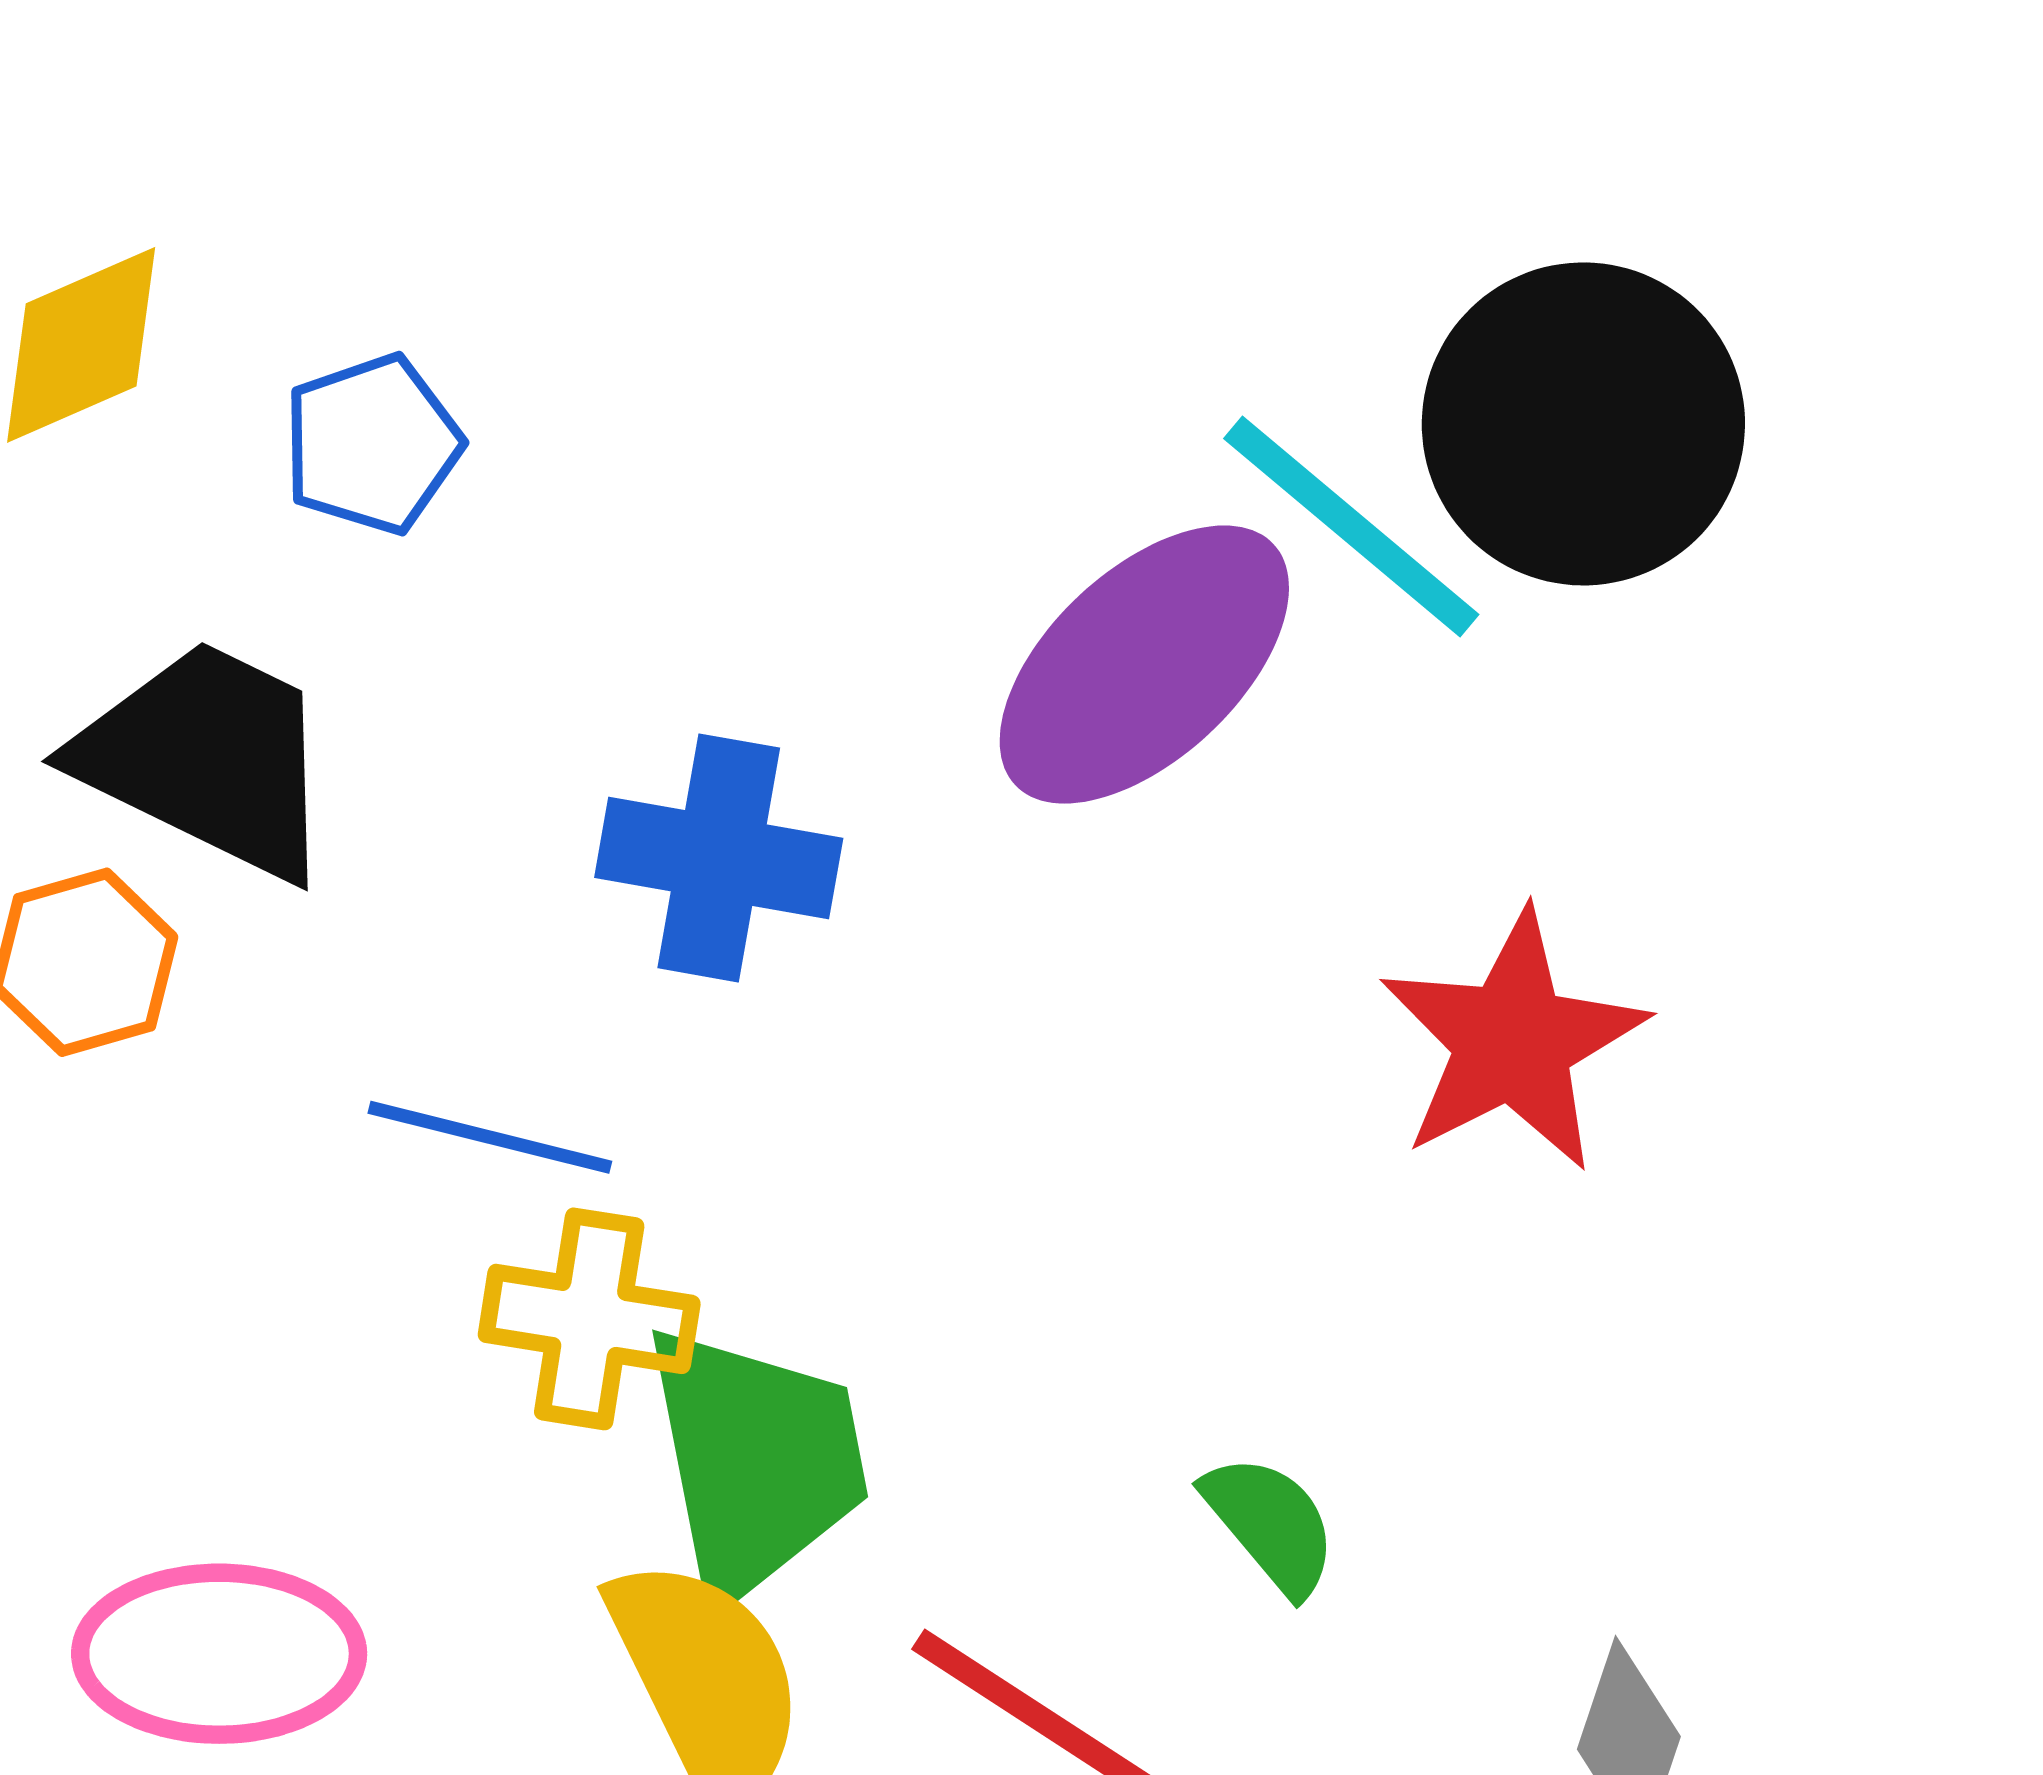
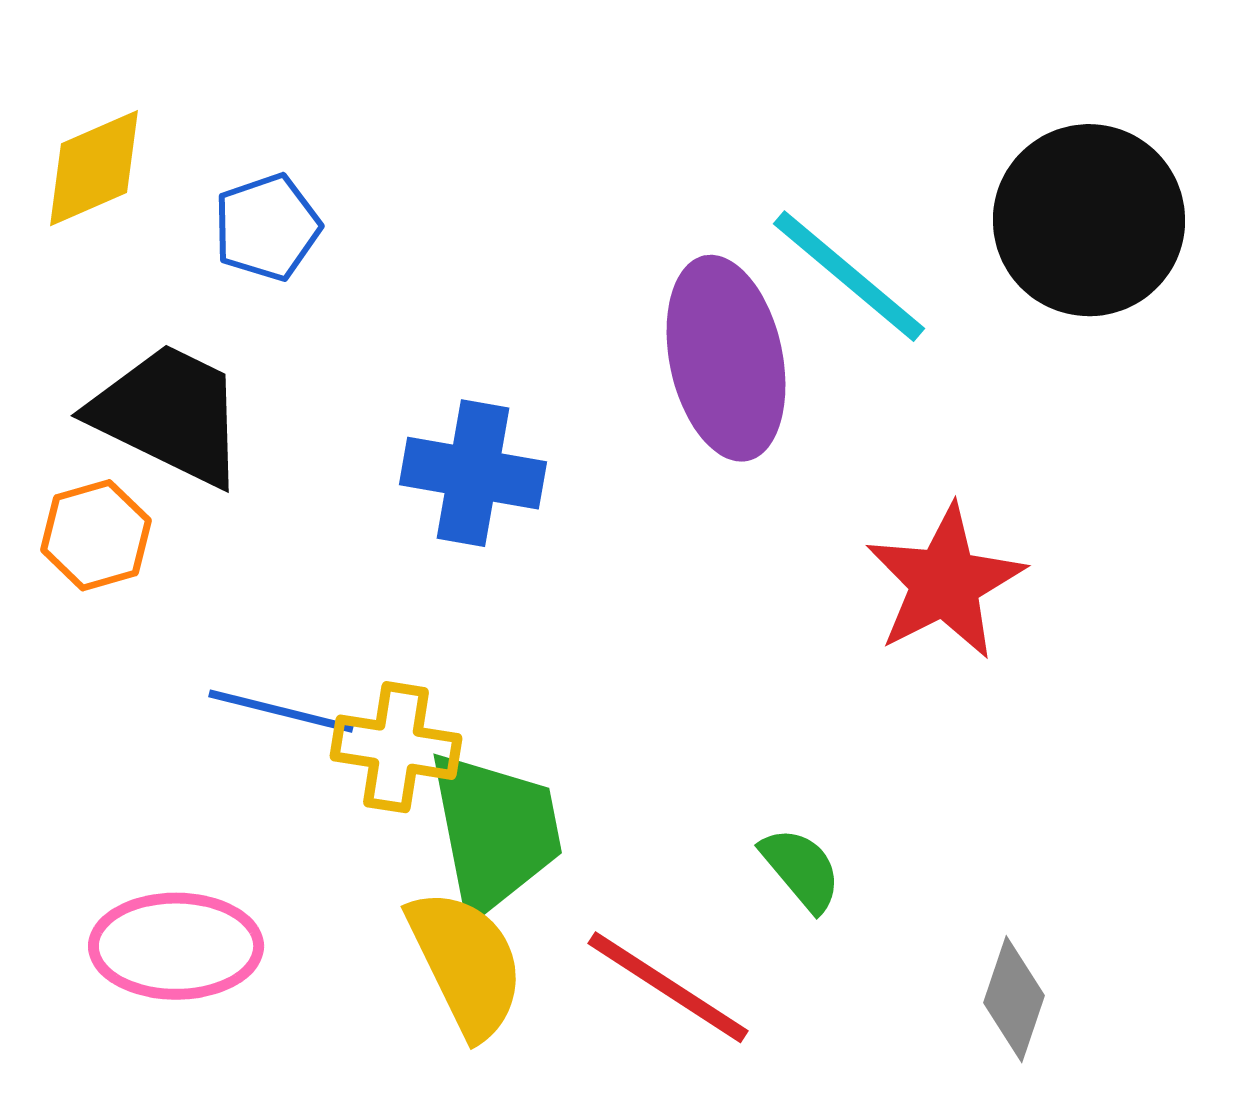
black circle: (1583, 424) -> (1089, 220), moved
purple ellipse: (1144, 665) -> (726, 358), turned -59
blue line: (490, 1137) -> (281, 711), moved

